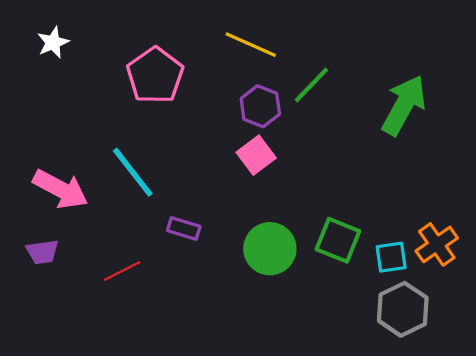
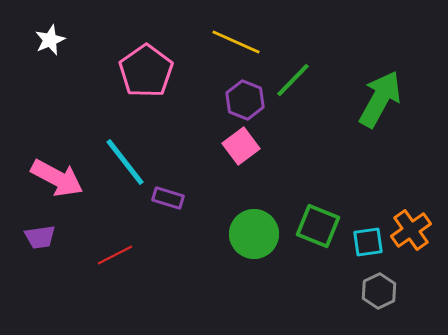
purple rectangle: (184, 228) -> (168, 198), moved
gray hexagon: (403, 309) -> (379, 291), size x0.7

